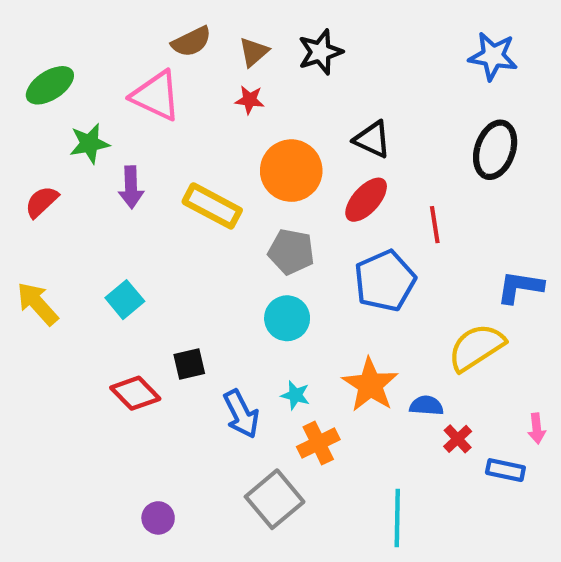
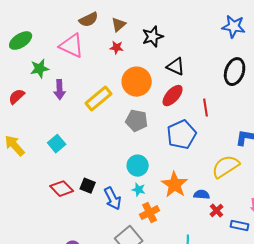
black star: (320, 52) -> (153, 37), moved
yellow rectangle: (212, 206) -> (99, 99), turned -68
cyan circle: (287, 318) -> (138, 166), moved
black square: (189, 364) -> (88, 186), moved, turned 35

